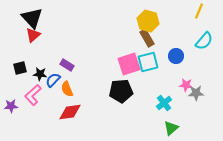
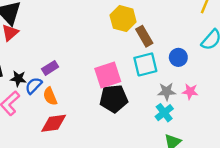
yellow hexagon: (148, 21) -> (123, 19), moved
pink square: (129, 64) -> (108, 75), moved
purple rectangle: (67, 65) -> (50, 68), turned -64
gray star: (196, 93) -> (167, 91), moved

